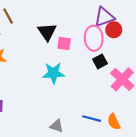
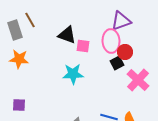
red circle: (114, 30) -> (125, 52), moved
black triangle: (47, 32) -> (67, 35), turned -36

